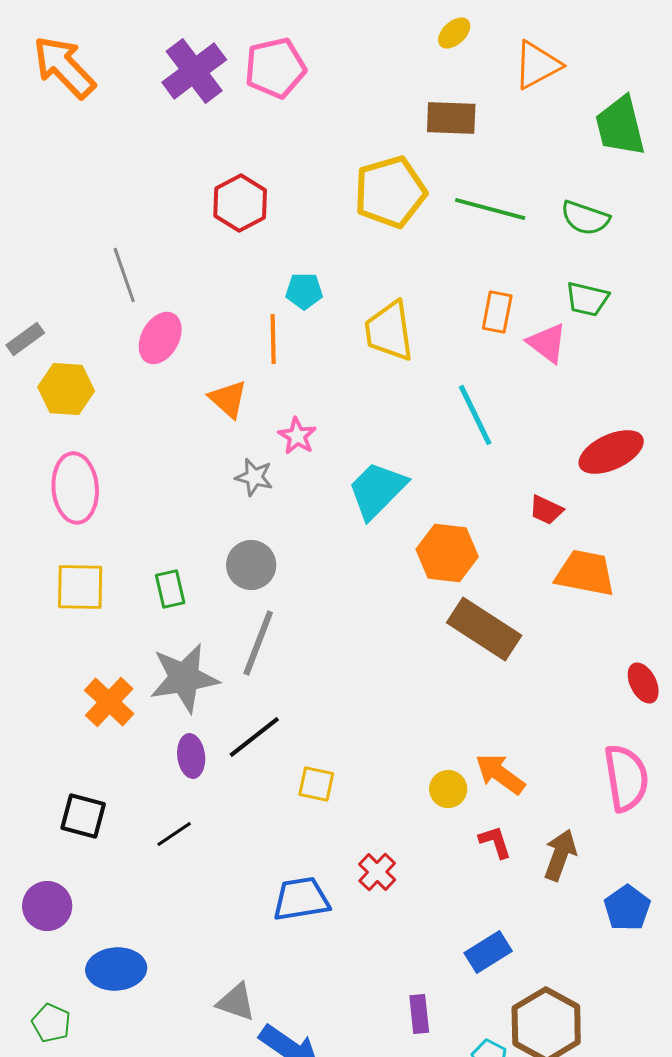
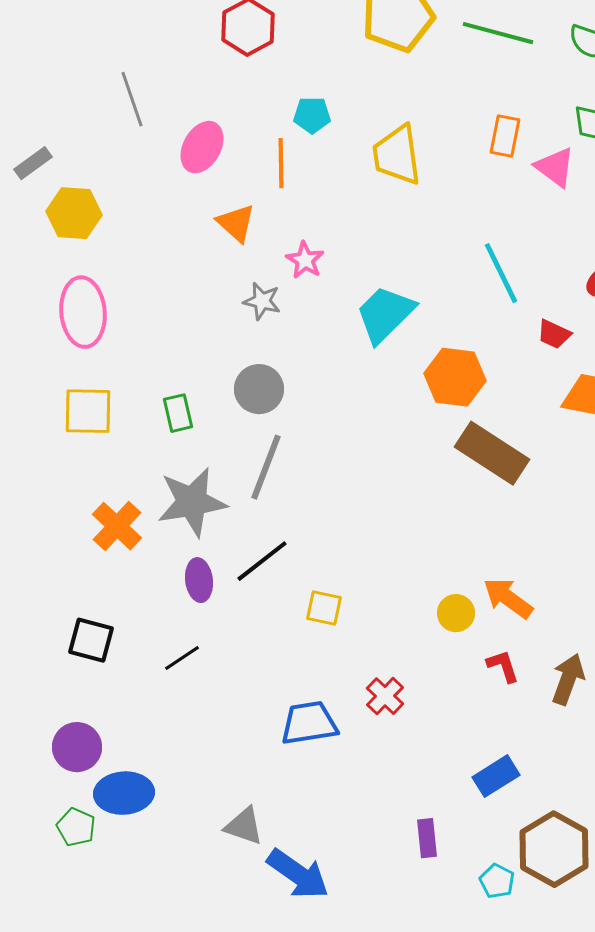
pink ellipse: (160, 338) -> (202, 147), moved
cyan line: (475, 415) -> (501, 273), moved
purple circle: (47, 906) -> (77, 747), moved
green pentagon: (51, 1023) -> (76, 827), moved

